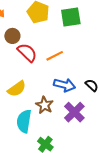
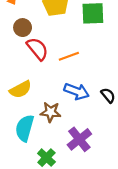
brown star: (44, 105) -> (51, 112), turned -30
purple cross: (74, 112) -> (79, 139), moved

